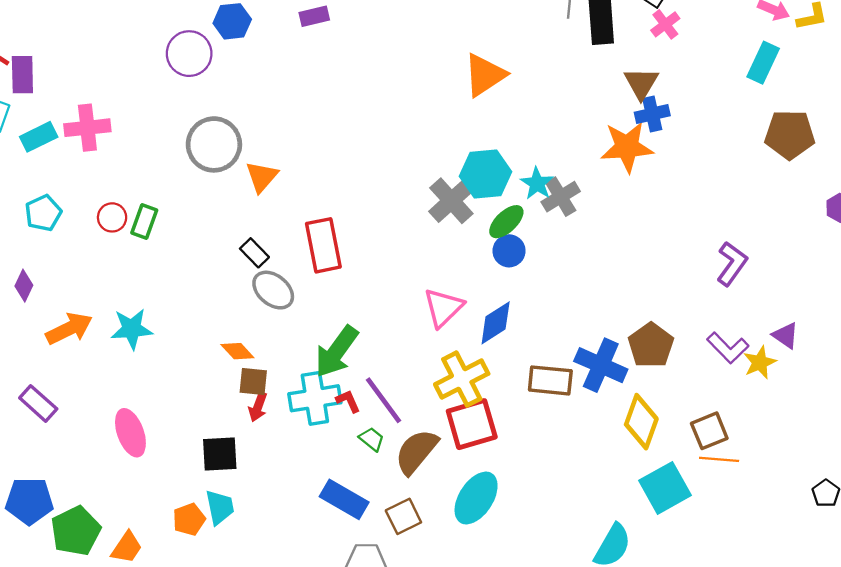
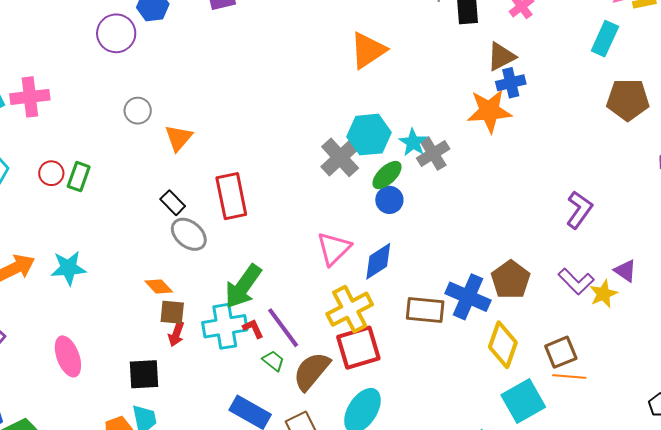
brown triangle: (641, 83) -> (501, 57), turned 32
gray circle: (214, 144) -> (138, 111), size x0.6

